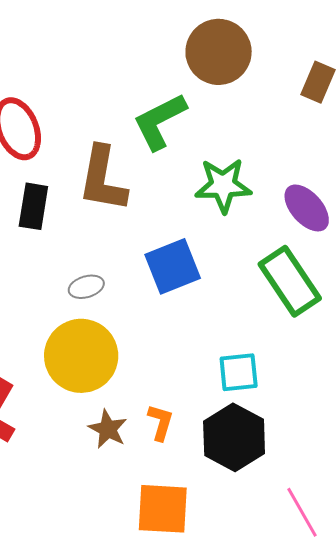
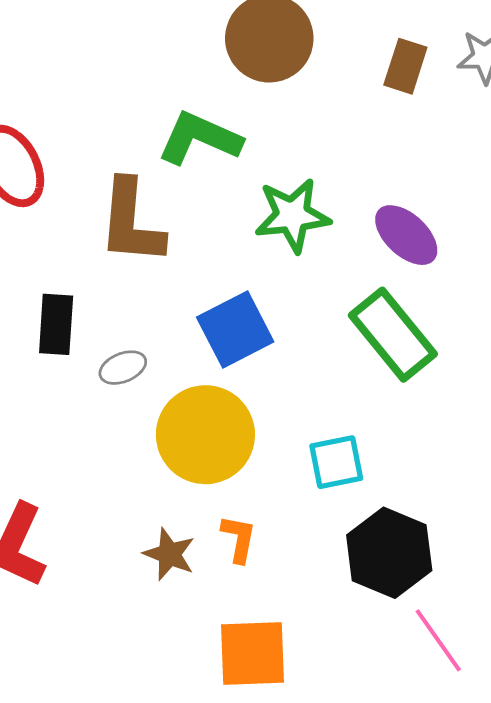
green L-shape: (160, 121) -> (200, 138), turned 56
black rectangle: (33, 206) -> (56, 324), moved
yellow circle: (81, 356) -> (205, 435), moved
black hexagon: (234, 437) -> (389, 553), moved

